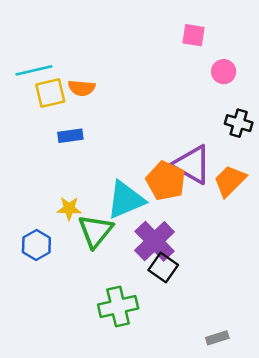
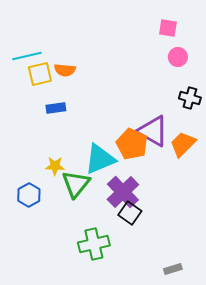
pink square: (193, 35) -> (168, 28), moved

